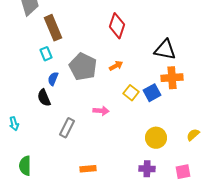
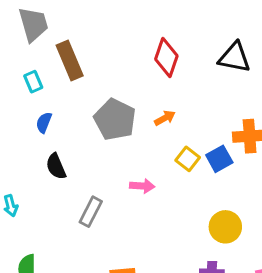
black triangle: (165, 50) -> (234, 57), moved
cyan rectangle: (46, 54) -> (33, 82), moved
blue semicircle: (53, 79) -> (44, 122), moved

